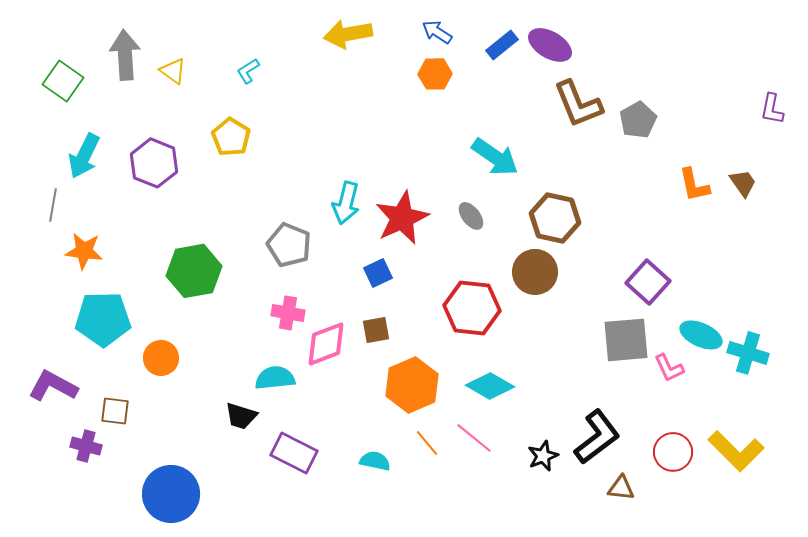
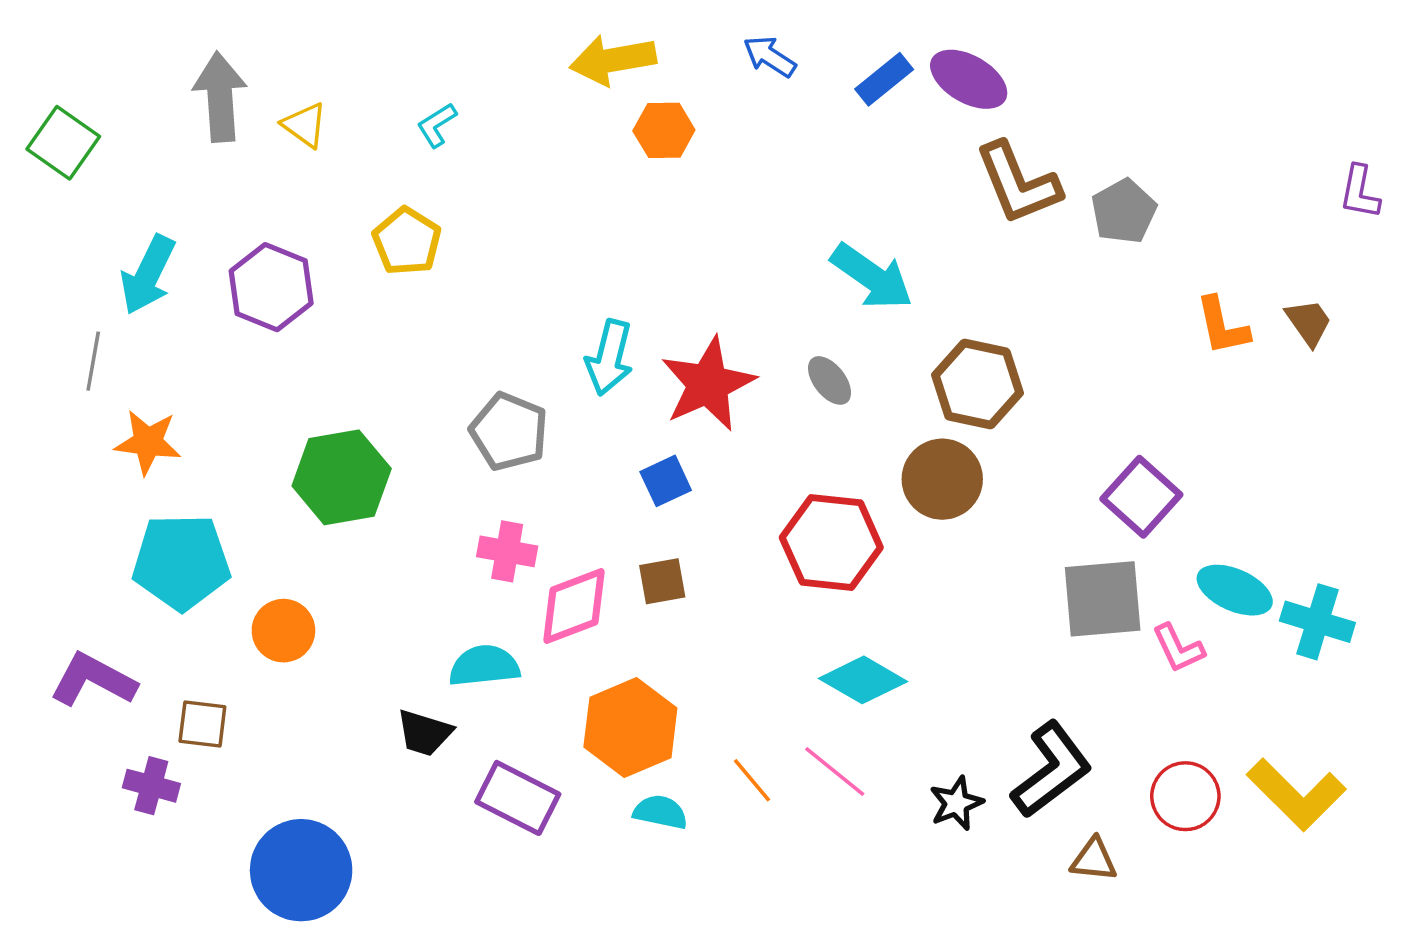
orange hexagon: (435, 74) -> (664, 130), moved
green square: (63, 81) -> (63, 143), moved
orange hexagon: (412, 385) -> (630, 728), moved

